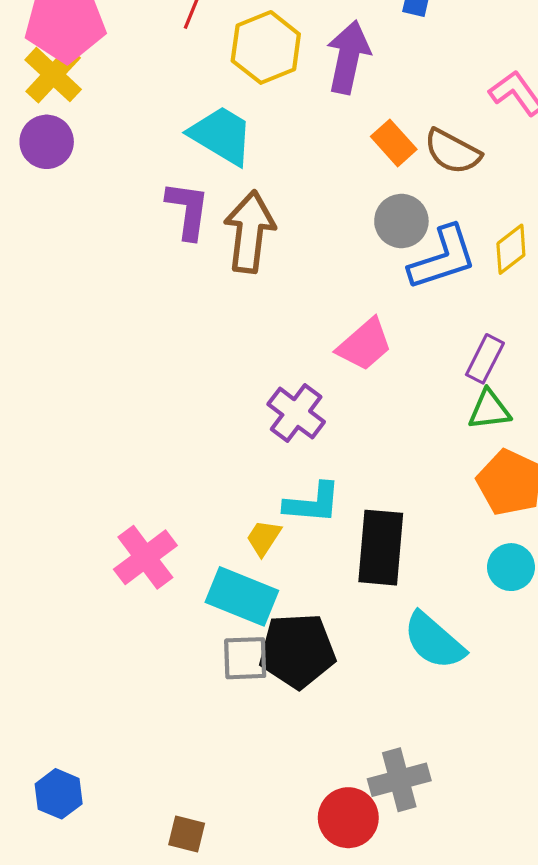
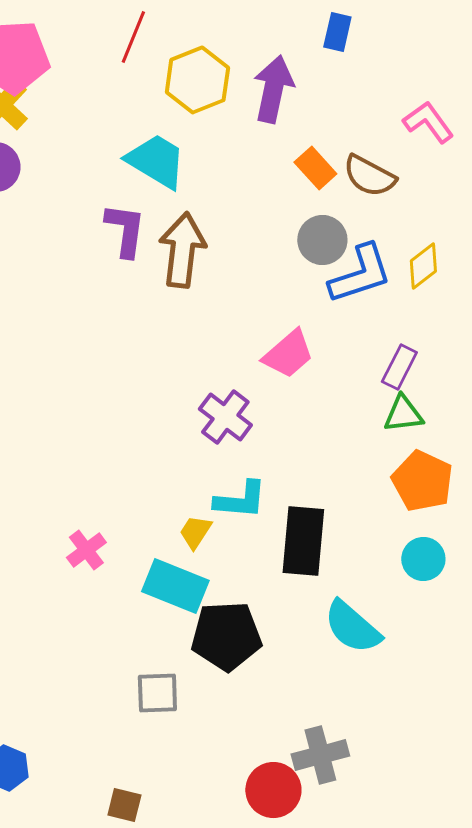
pink cross: (145, 557) -> (86, 550), size x0.7
gray square: (245, 658) -> (157, 693), moved

